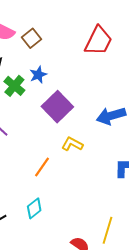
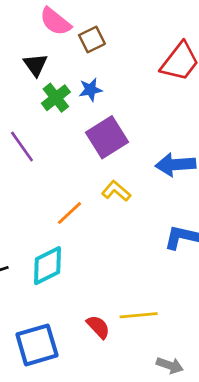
cyan diamond: (34, 208) -> (48, 266), size x1.4
yellow line: (108, 230) -> (139, 315), turned 56

